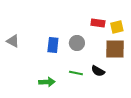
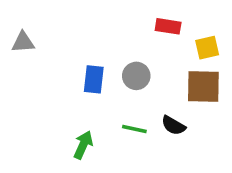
red rectangle: (98, 23) -> (168, 26), moved
gray triangle: (13, 41) -> (23, 42), moved, turned -32
green arrow: (47, 82) -> (83, 145), turned -63

